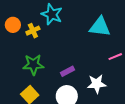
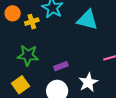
cyan triangle: (100, 27) -> (87, 20), moved
white star: (97, 84) -> (88, 82), turned -30

